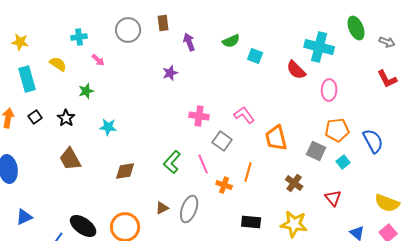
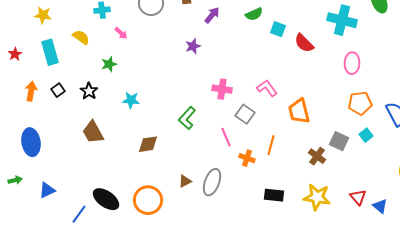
purple arrow: (189, 42) -> (212, 15), turned 60
red semicircle: (296, 70) -> (304, 43), moved
gray square: (316, 151) -> (339, 141), moved
green L-shape: (172, 162) -> (187, 118), moved
red triangle: (333, 198) -> (358, 197), moved

